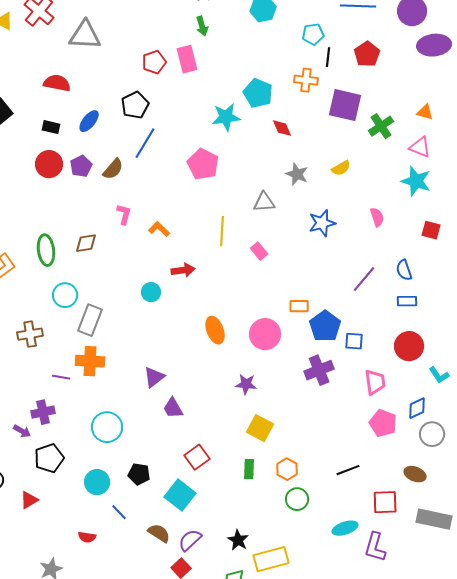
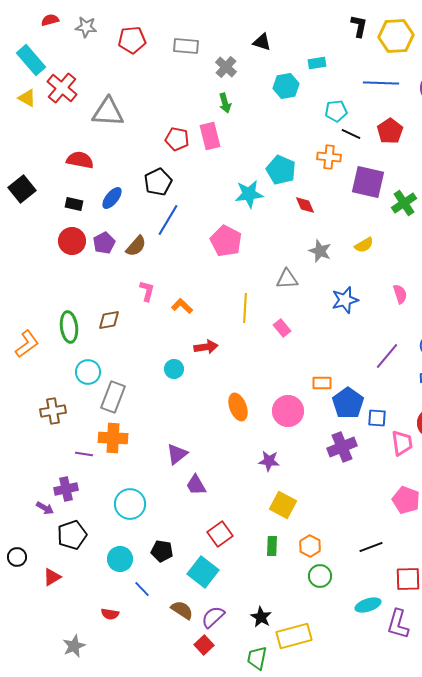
black line: (328, 57) -> (351, 134), turned -72
red pentagon: (154, 62) -> (177, 139), turned 30
pink trapezoid: (375, 382) -> (402, 443), moved

